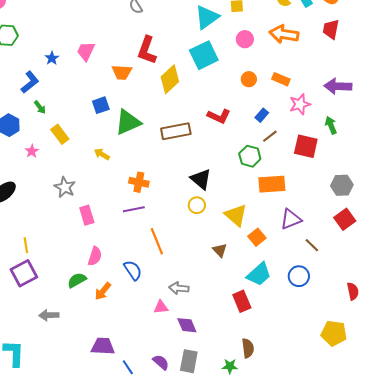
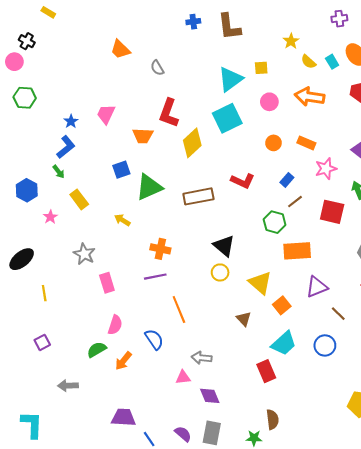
blue L-shape: (30, 82) -> (66, 147), moved
yellow line: (26, 245) -> (44, 293), moved
purple square: (24, 273) -> (42, 342), size x0.6

